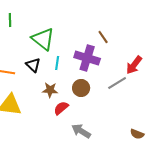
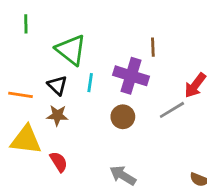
brown line: (103, 37) -> (153, 47), turned 32
brown star: (50, 90) -> (57, 115), moved
red semicircle: (61, 108) -> (59, 162), moved, turned 98

